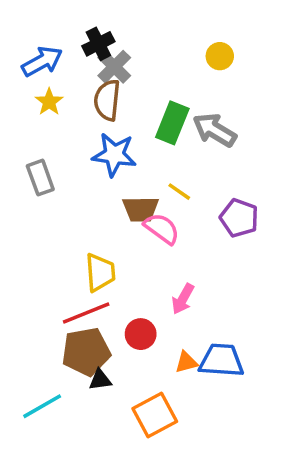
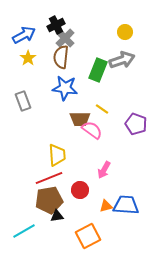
gray arrow: (214, 130) -> (122, 60), moved, turned 130

